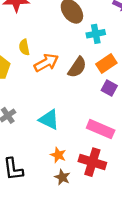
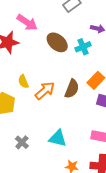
cyan cross: (96, 34) -> (83, 47), moved

